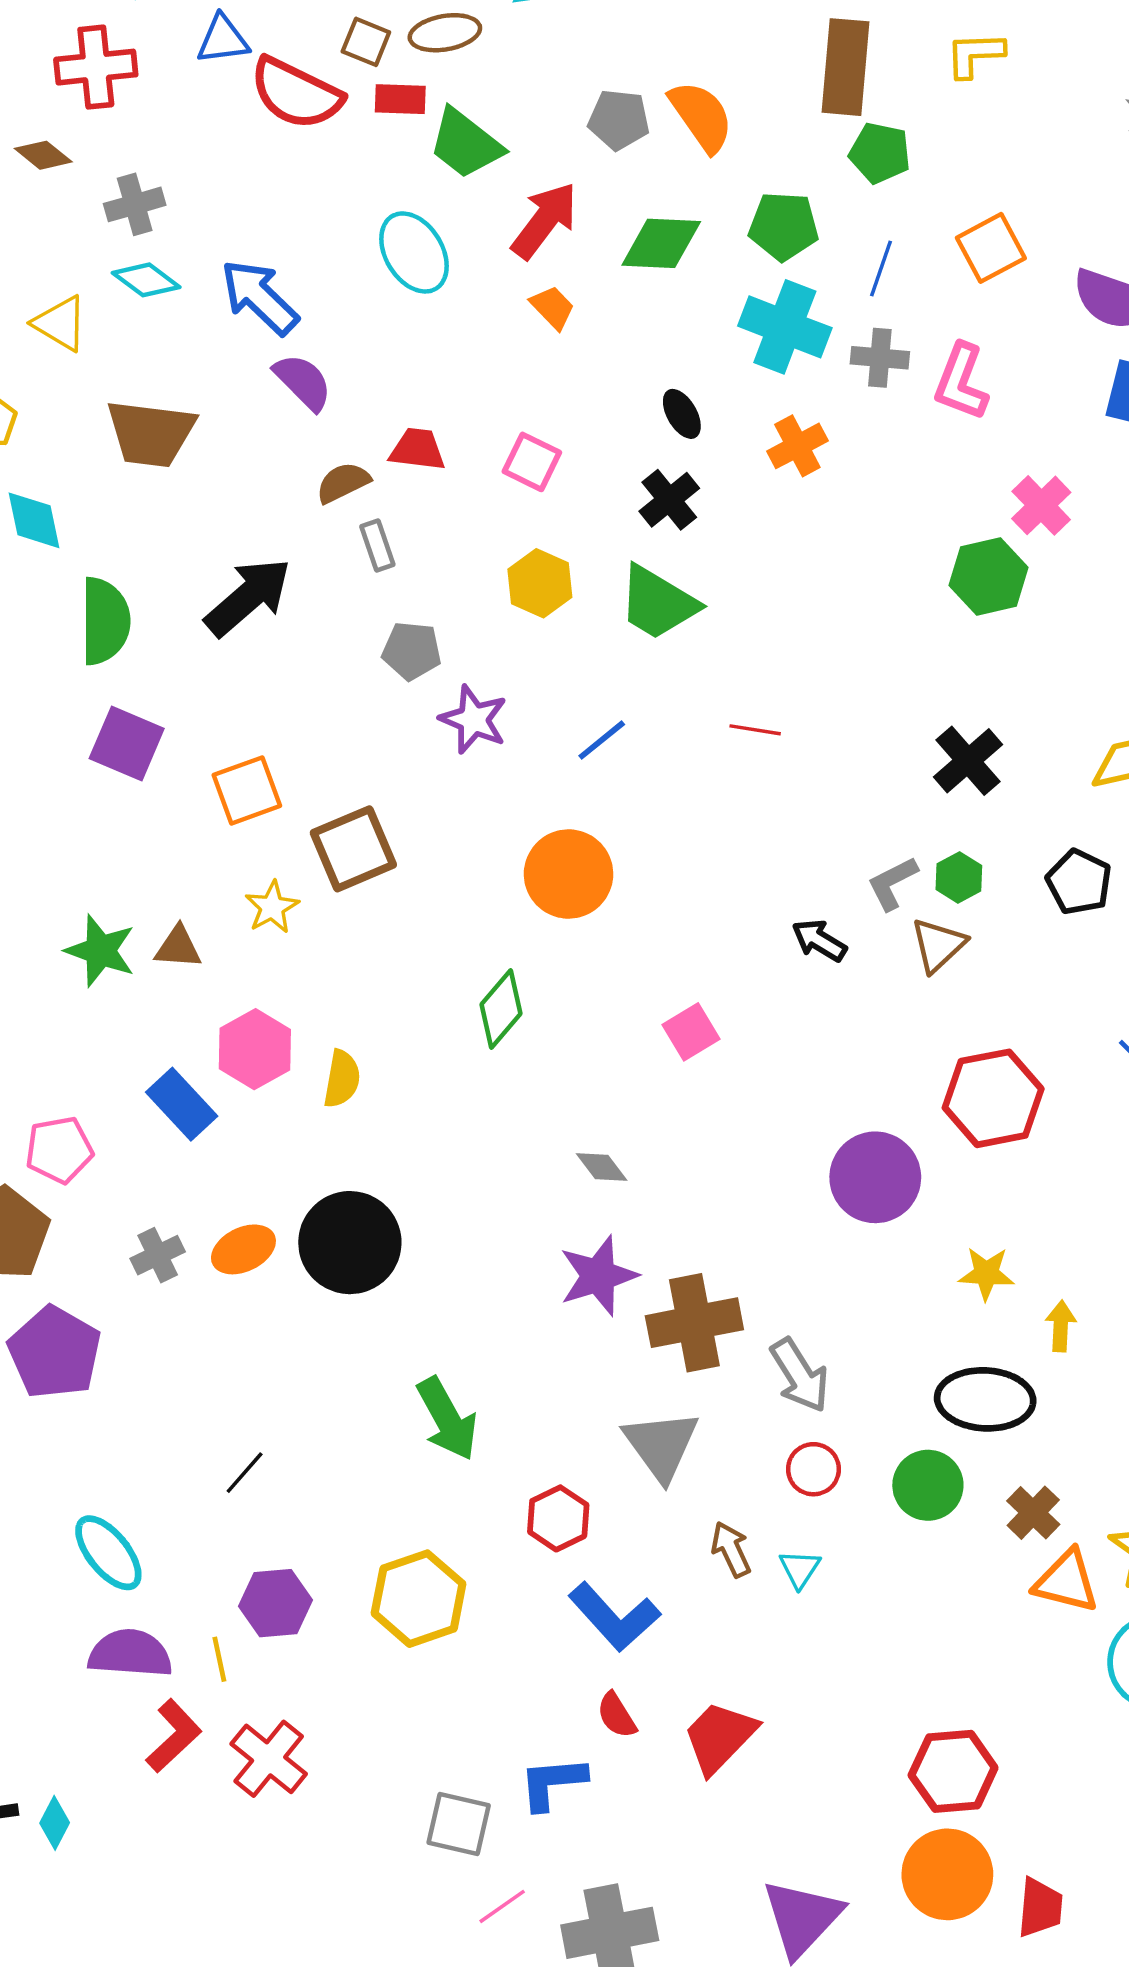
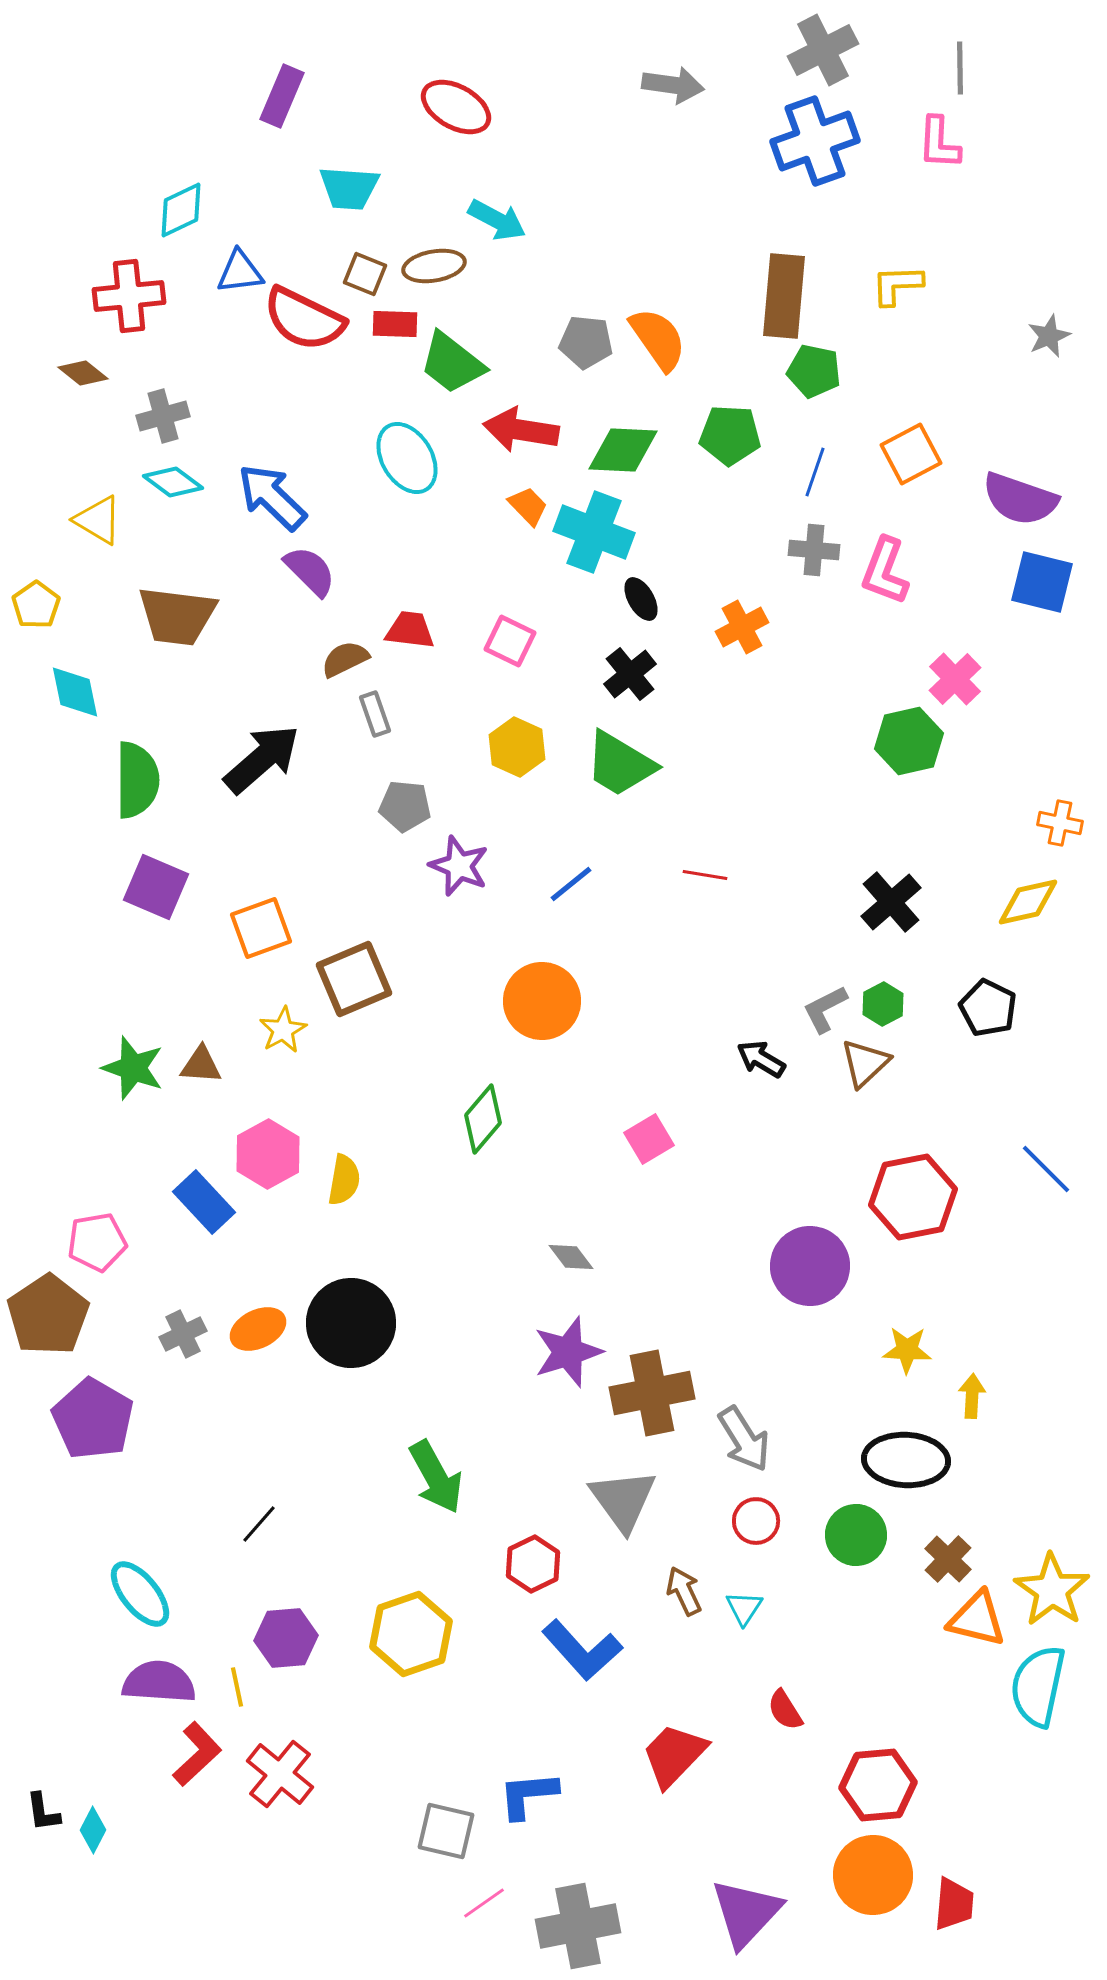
red arrow: (544, 220) -> (521, 430), turned -118
cyan cross: (785, 327) -> (594, 532), moved
red semicircle: (617, 1715) -> (785, 1710), moved

